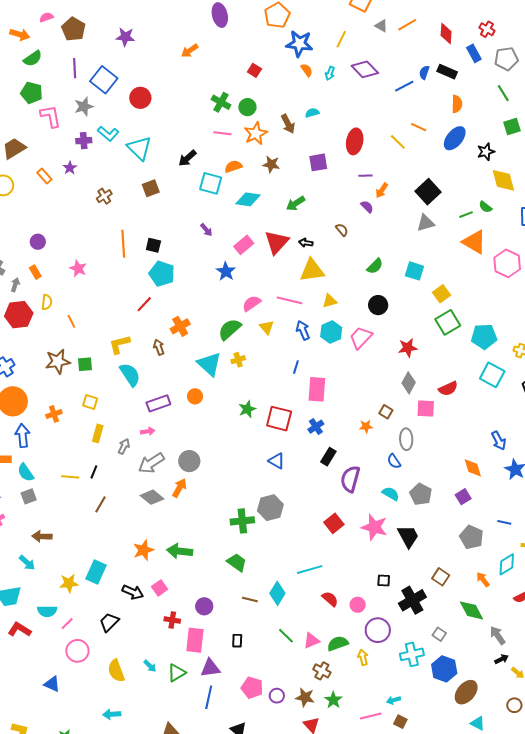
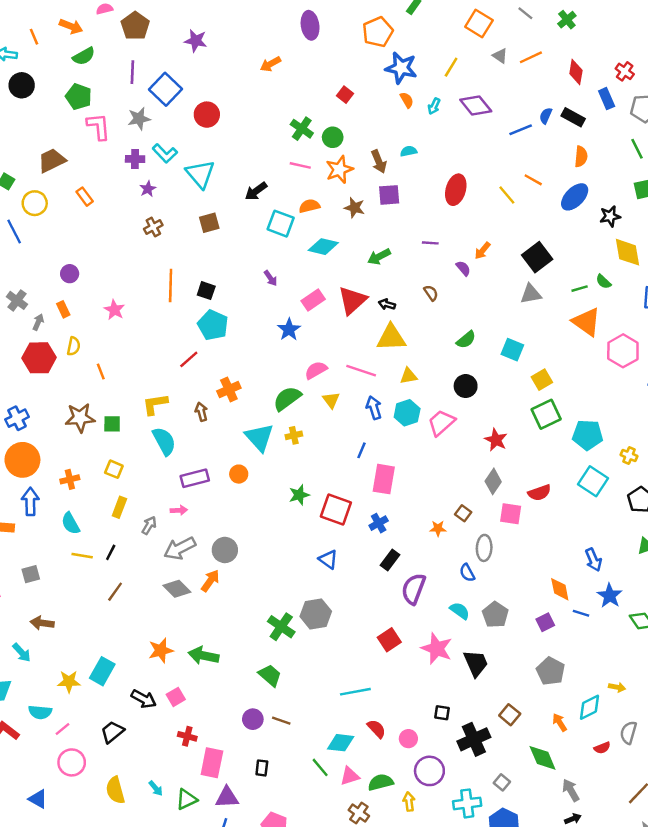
purple square: (318, 162) -> (389, 195), moved
purple star: (70, 168) -> (148, 189), moved
purple line: (365, 176) -> (430, 243), moved
red star: (408, 348) -> (496, 440), turned 30
cyan semicircle: (26, 472) -> (71, 523), moved
green cross: (242, 521) -> (281, 627), turned 35
blue line: (504, 522) -> (581, 613), moved
cyan diamond: (277, 593) -> (341, 743), moved, turned 60
purple circle: (204, 606) -> (253, 719), moved

